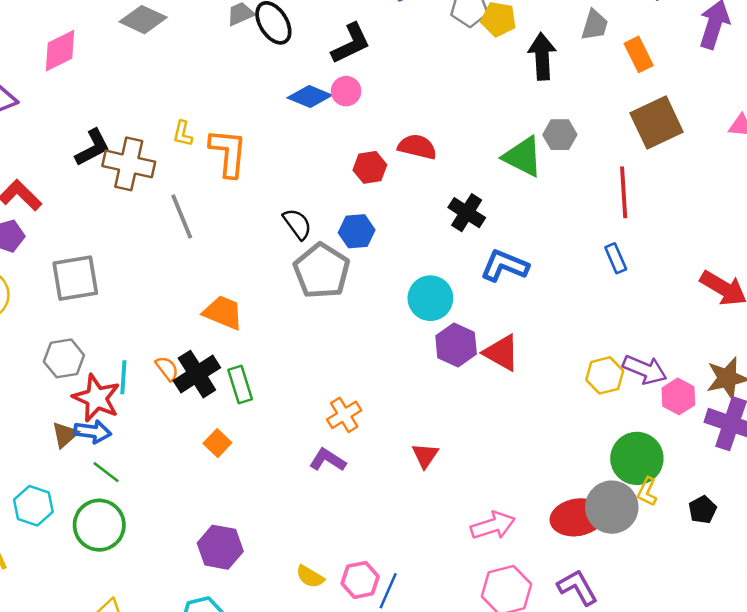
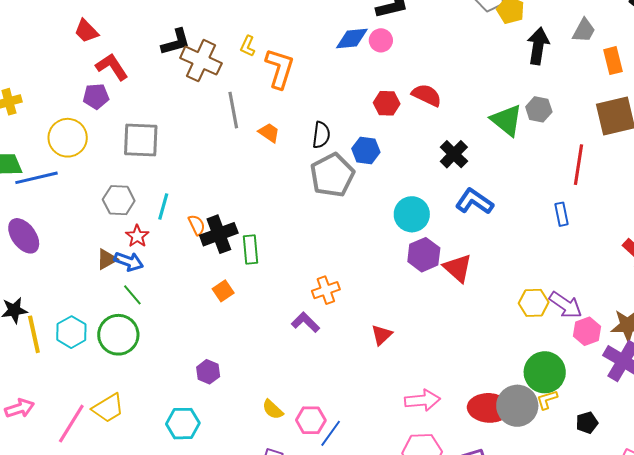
blue diamond: (310, 96) -> (352, 38), turned -40
black semicircle: (297, 224) -> (321, 135), turned 32
orange trapezoid: (223, 313) -> (269, 133), moved, size x0.7
cyan line: (123, 377) -> (163, 207), moved
red star: (96, 398) -> (137, 236), size x0.6
yellow L-shape: (647, 492) -> (547, 400), turned 35
cyan hexagon: (33, 506) -> (71, 332), moved
purple hexagon: (220, 547) -> (208, 372), size x0.7

